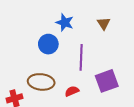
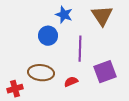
brown triangle: (104, 24) -> (102, 16), size x1.6

